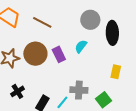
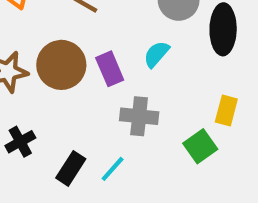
gray cross: (79, 90) -> (139, 116), moved
green square: (103, 100) -> (200, 146), moved

